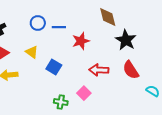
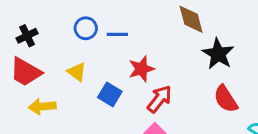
red star: (81, 41) -> (141, 69), moved
red arrow: (99, 70) -> (159, 99), moved, turned 126

